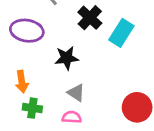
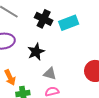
cyan rectangle: (121, 33) -> (69, 23), turned 54

